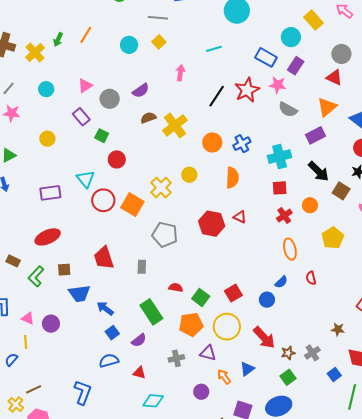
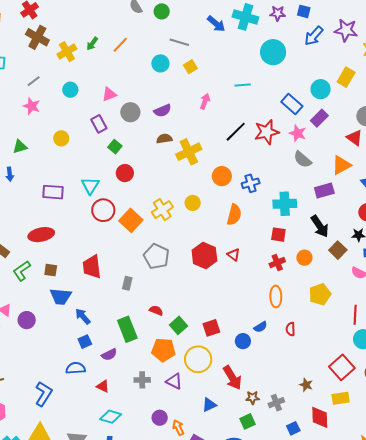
gray line: (158, 18) -> (179, 42), moved
yellow rectangle: (313, 20) -> (346, 77), turned 60
orange arrow: (224, 377) -> (178, 428), moved

